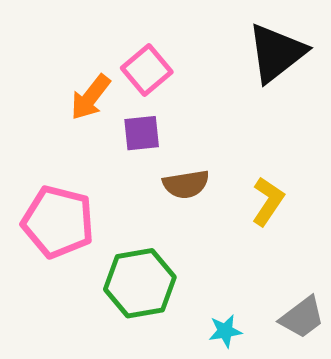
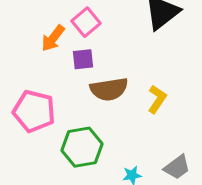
brown semicircle: (186, 184) -> (109, 89), size x1.4

